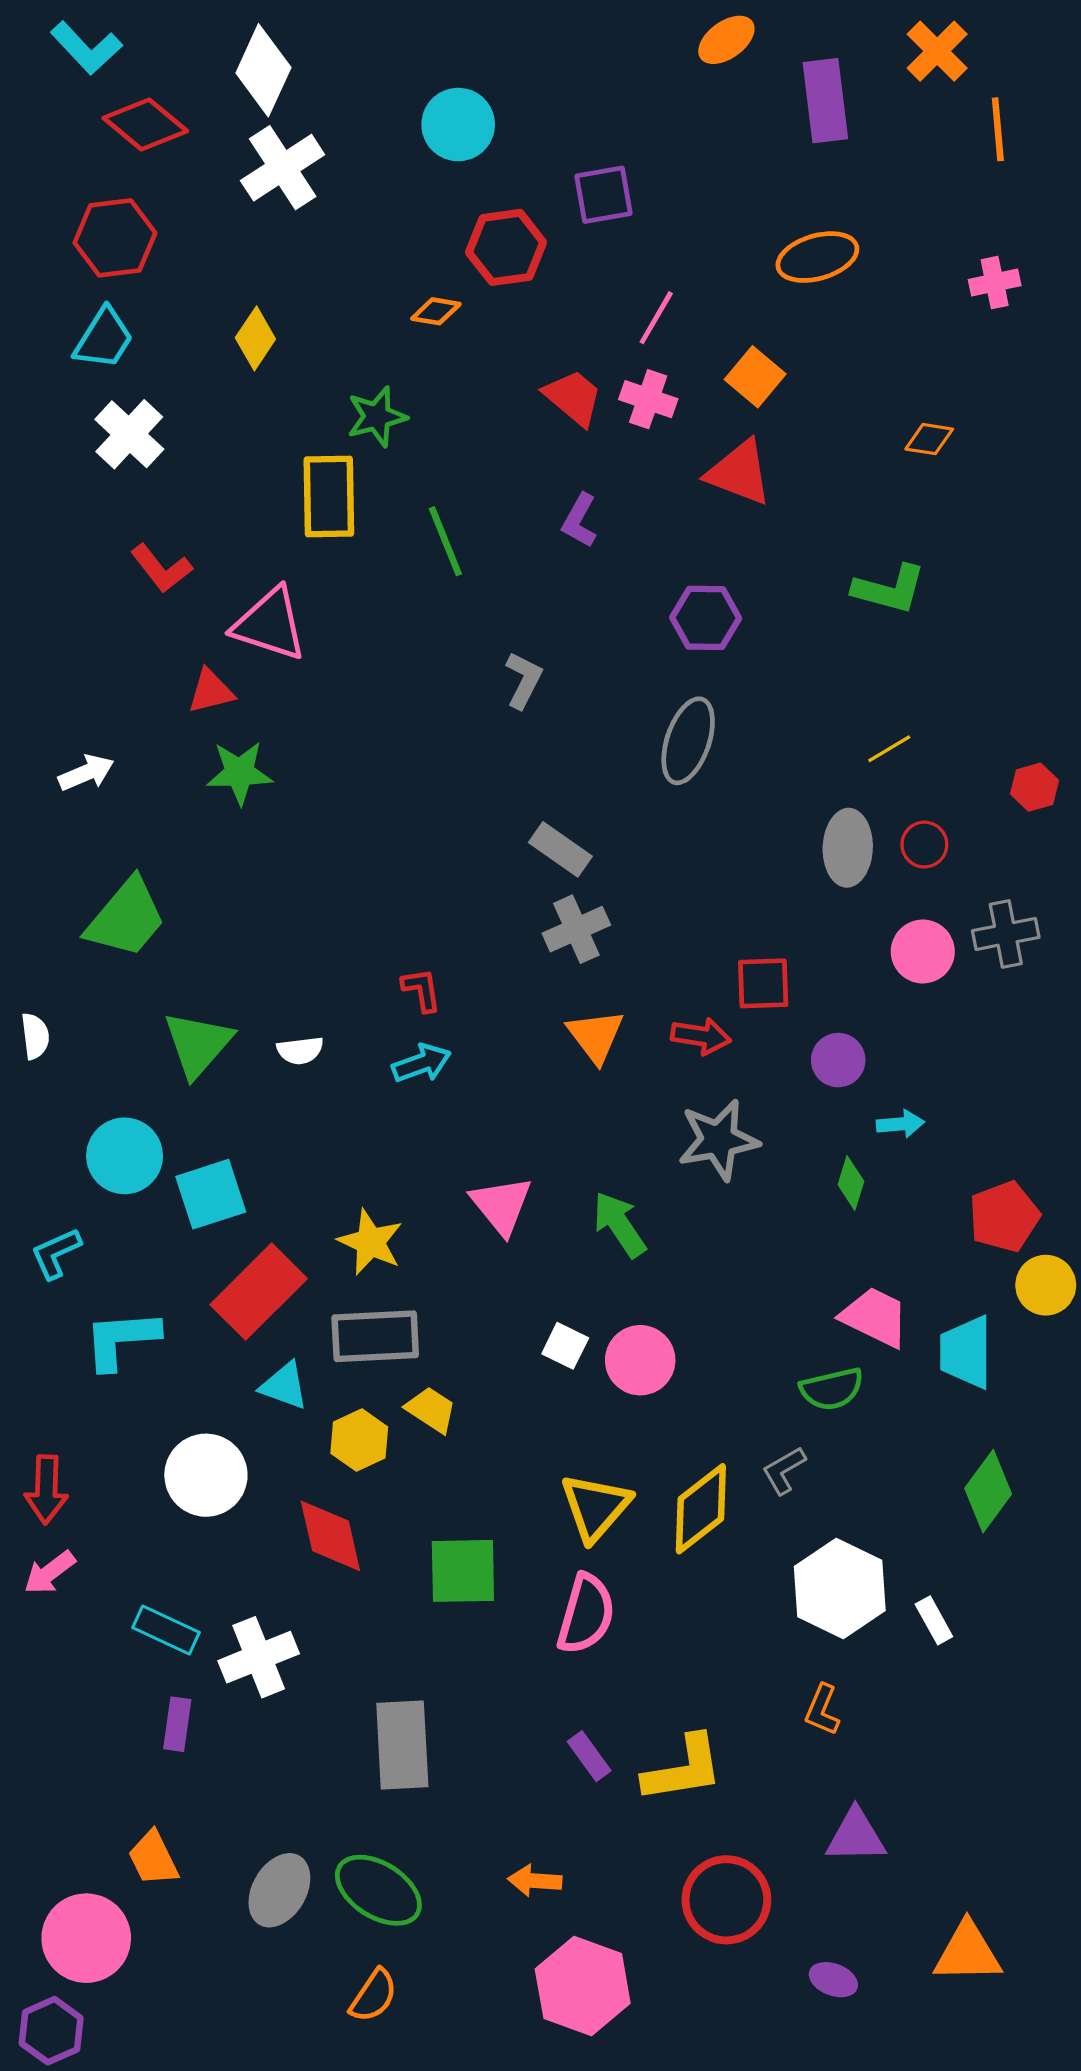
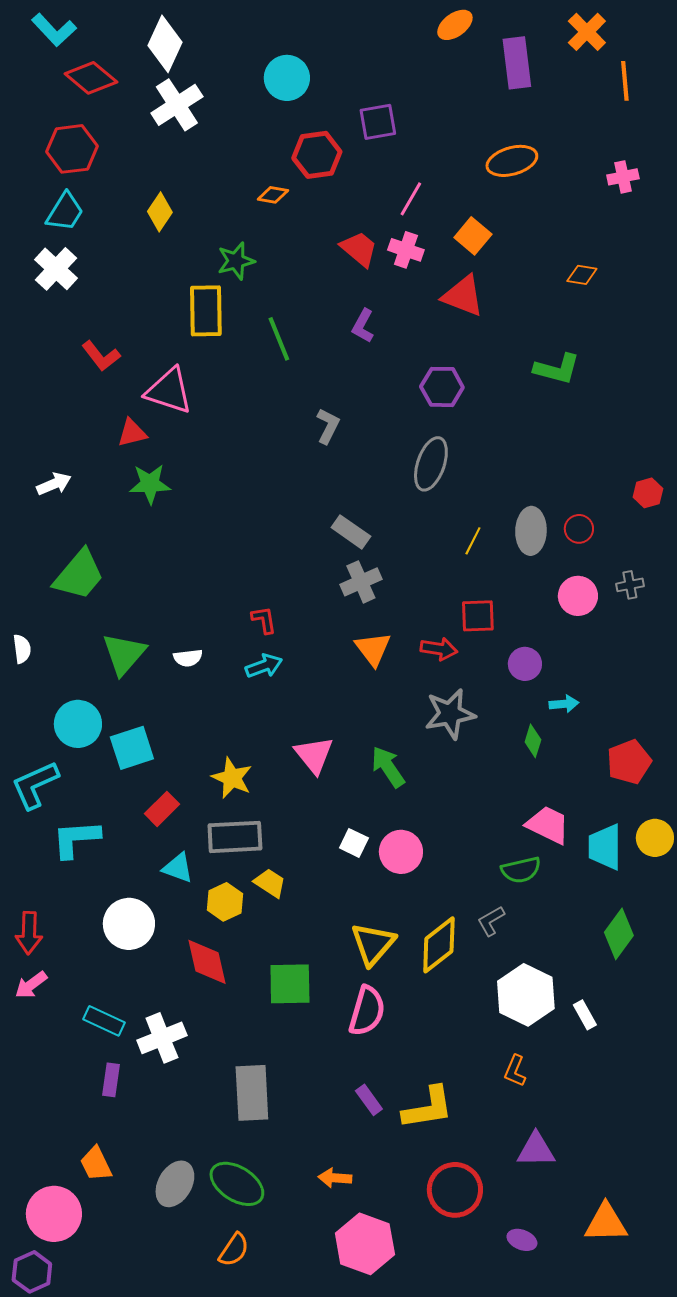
white cross: (129, 434) -> (56, 269), moved
yellow line: (889, 749) -> (473, 541), moved, turned -32
gray cross: (1006, 934) -> (630, 585), size x0.7
cyan L-shape: (56, 1253) -> (35, 785), size x1.5
yellow circle: (1046, 1285) -> (655, 838), moved
red rectangle: (259, 1292) -> (162, 809), size x0.6

